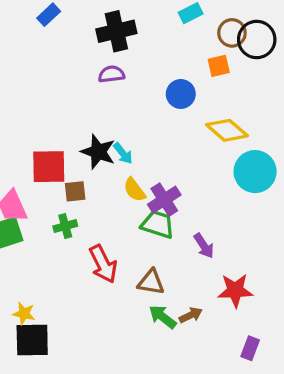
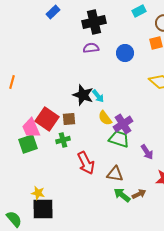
blue circle: (181, 94) -> (125, 53), moved
red square: (49, 167) -> (47, 119), moved, turned 35

